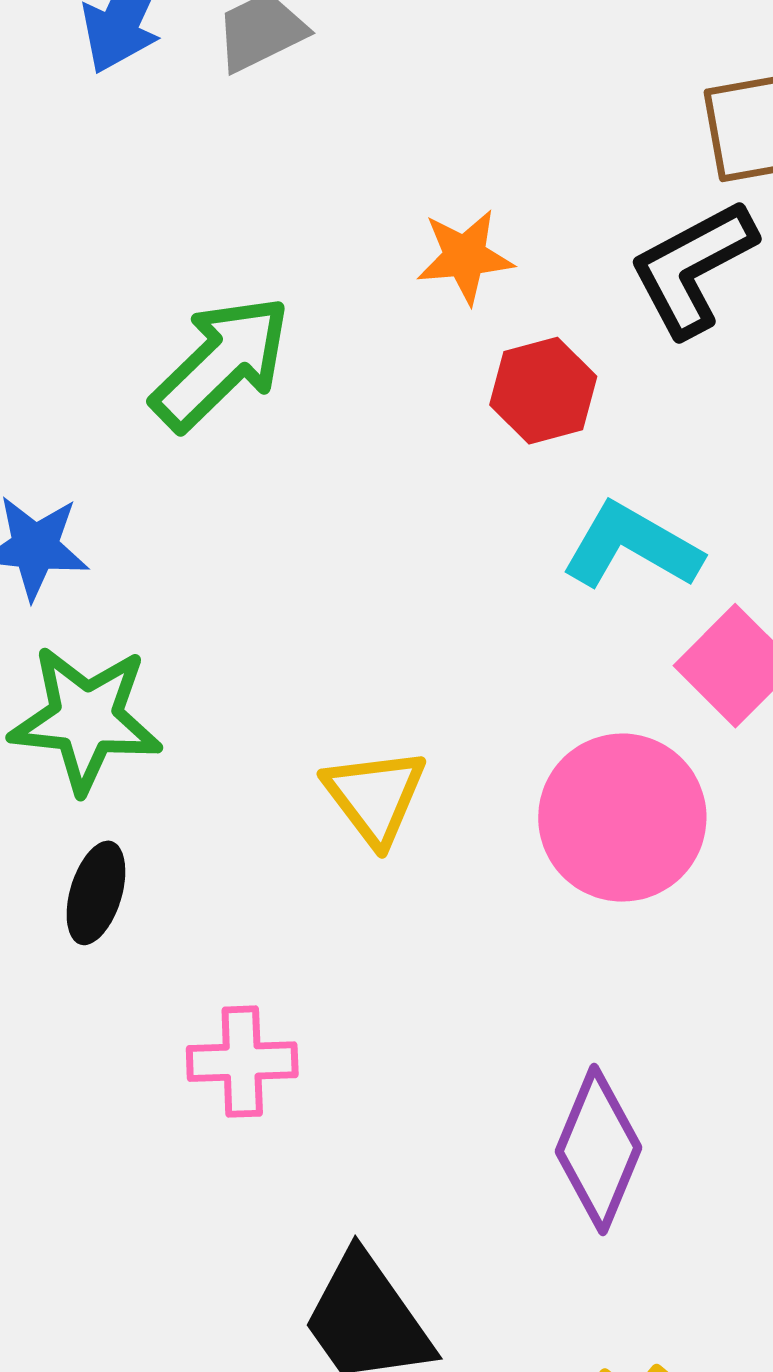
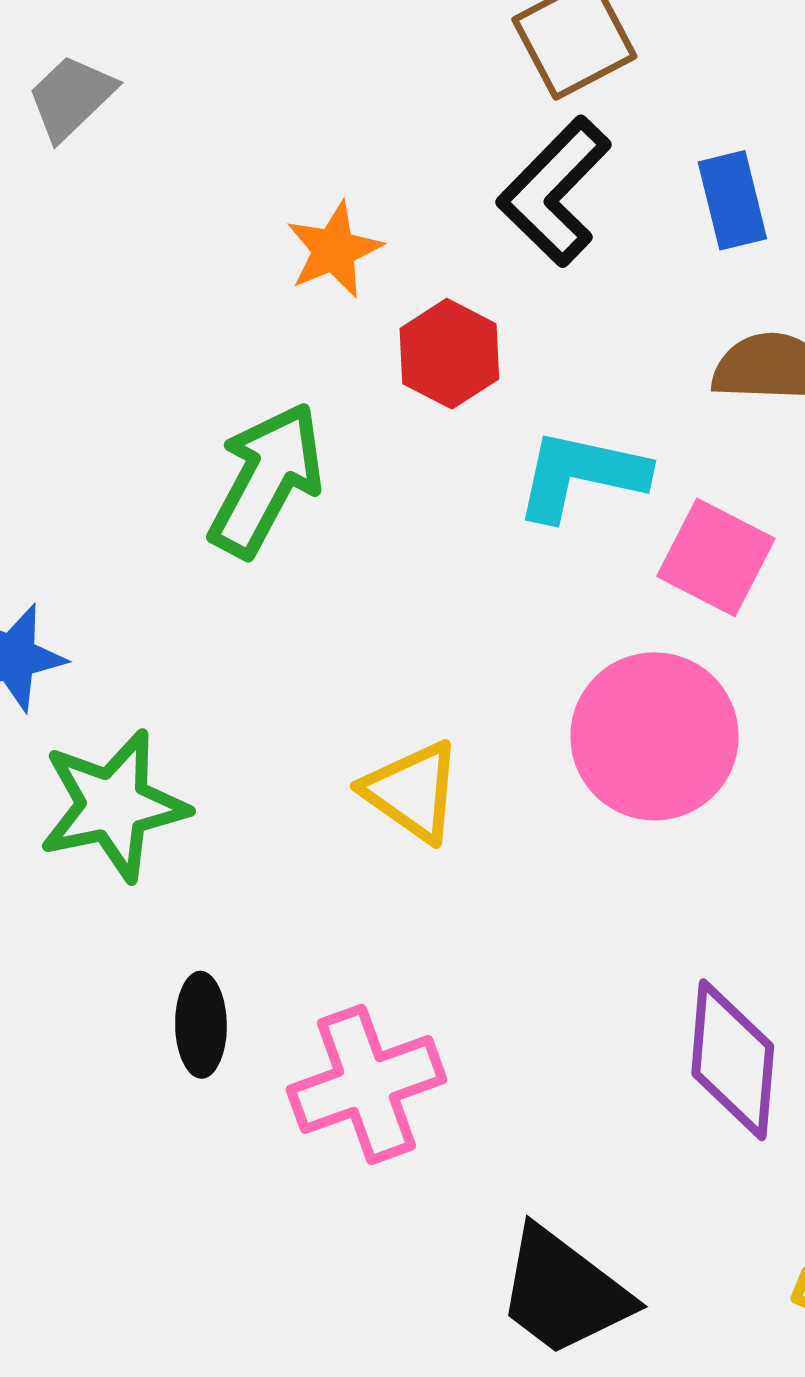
green arrow: (221, 363) -> (266, 480), moved
black ellipse: (96, 893) -> (201, 1025), moved
pink cross: (242, 1062) -> (367, 1084), size x1.4

